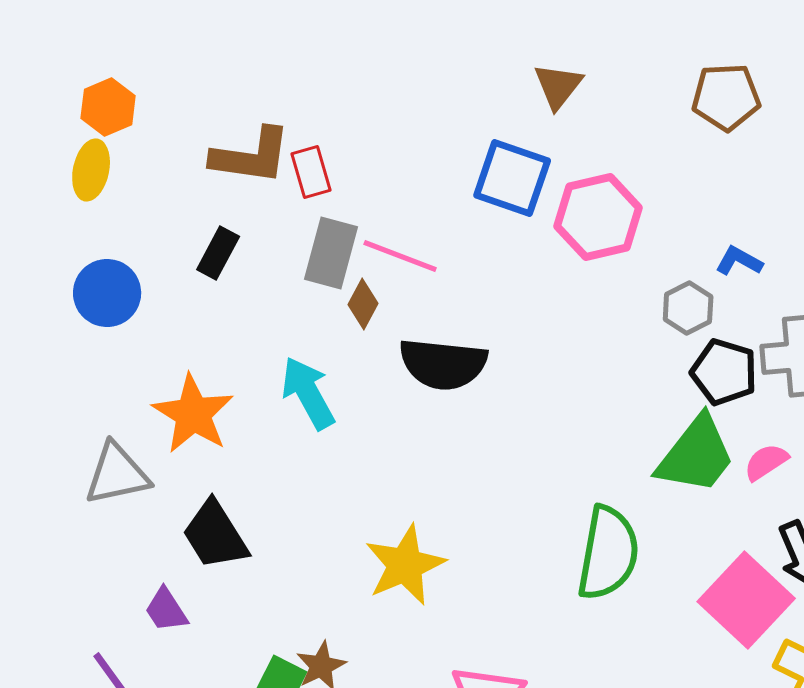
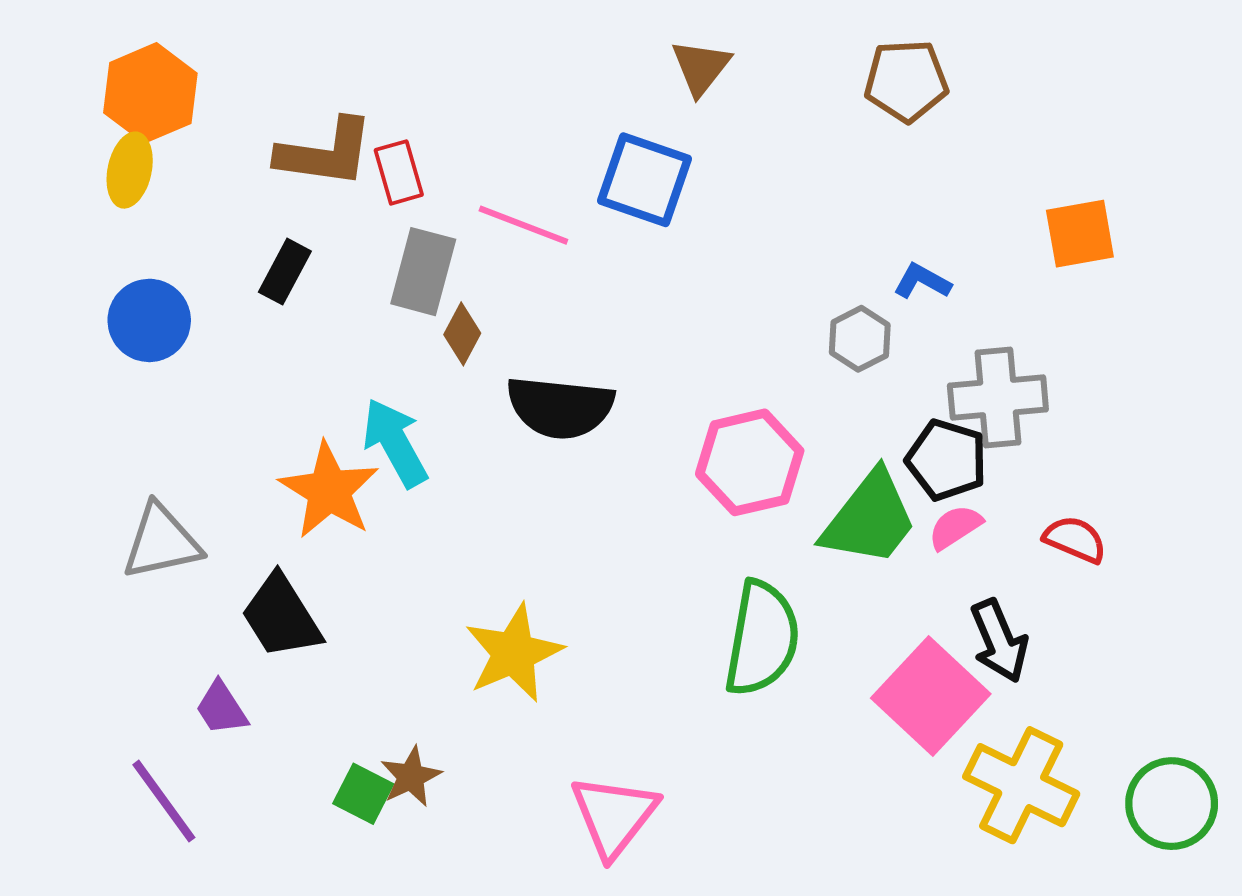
orange hexagon: (108, 107) -> (150, 93), size x1.4
pink hexagon: (598, 217) -> (750, 462), moved
pink line: (400, 256) -> (523, 225), moved
black pentagon: (724, 372) -> (947, 460), moved
orange star: (193, 414) -> (329, 490), moved

